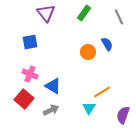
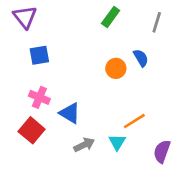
purple triangle: (46, 13) -> (25, 17), moved
gray line: (119, 17) -> (157, 22), turned 42
gray arrow: (51, 110) -> (84, 145), moved

